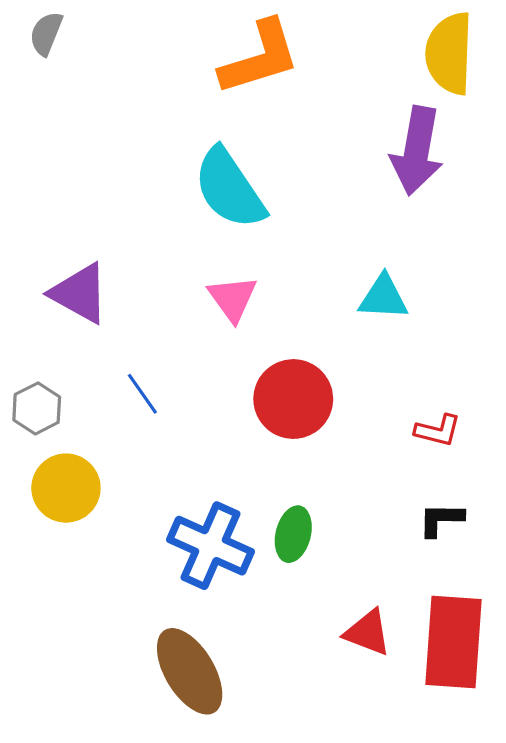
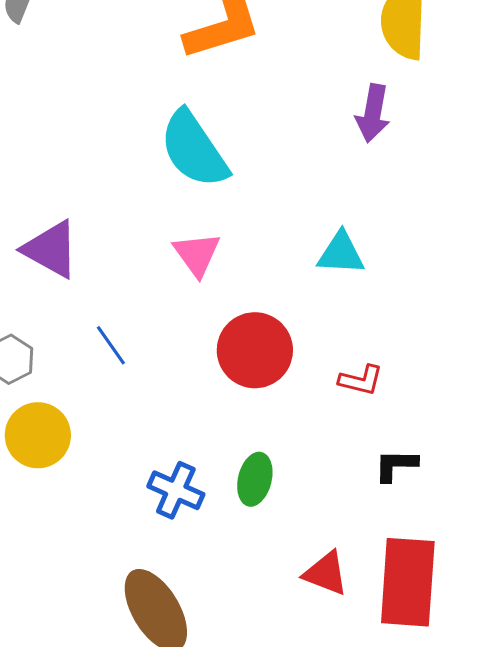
purple arrow: (417, 151) -> (373, 113), size x0.7
red L-shape: (438, 430) -> (361, 380), moved
blue cross: (211, 546) -> (176, 490), size x0.7

